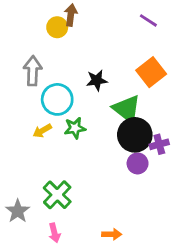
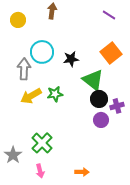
yellow circle: (57, 27) -> (18, 20), moved
gray arrow: (33, 71) -> (24, 69), moved
cyan circle: (57, 99) -> (42, 52), moved
yellow arrow: (42, 131) -> (31, 96), size x1.5
black circle: (135, 135) -> (99, 99), size x0.7

